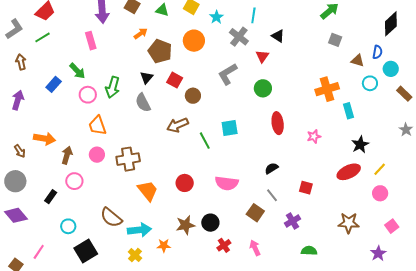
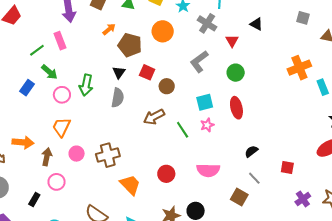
black triangle: (278, 36) -> (256, 24), moved
green line: (43, 37) -> (37, 50), moved
gray semicircle: (143, 103) -> (118, 98), turned -138
red ellipse: (278, 123) -> (236, 108), moved
orange trapezoid: (97, 126) -> (62, 127), moved, turned 50
cyan square: (230, 128) -> (205, 102), moved
pink star: (314, 136) -> (207, 125), moved
purple cross: (293, 221) -> (303, 199), moved

